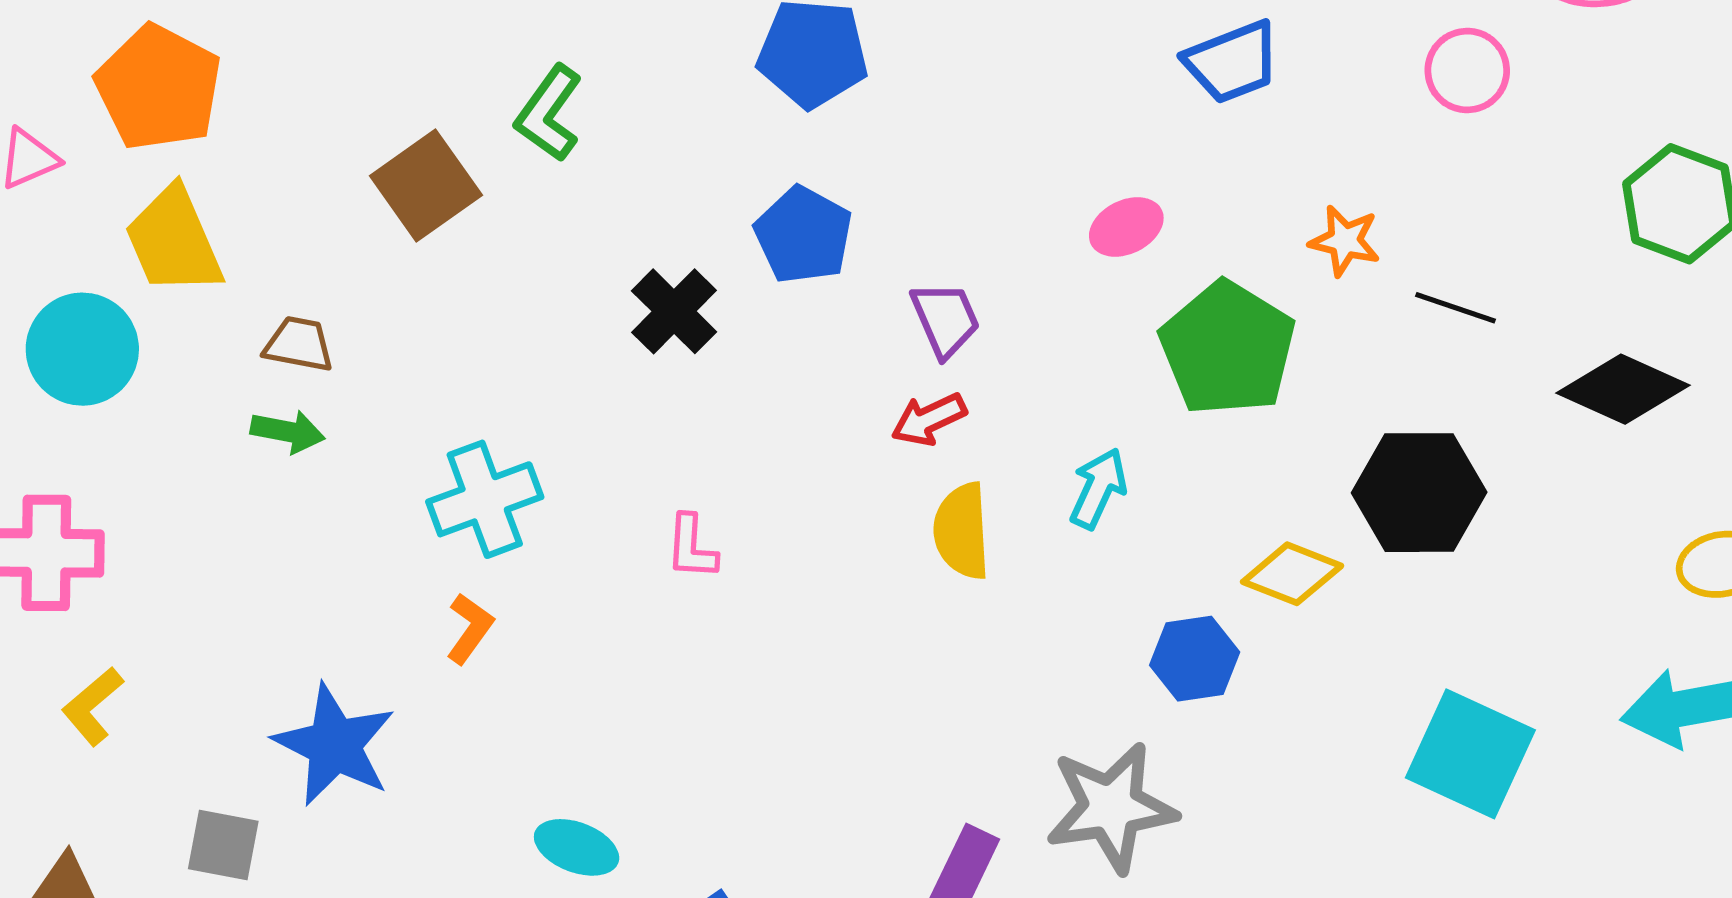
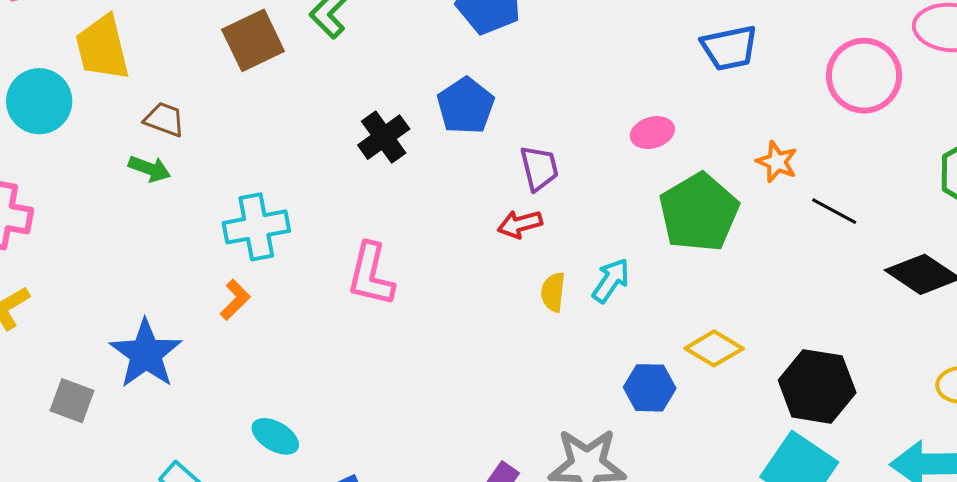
pink circle: (1467, 71) -> (864, 76), size x1.5
black hexagon: (1419, 493) -> (817, 386), moved
yellow semicircle: (962, 531) -> (553, 292), moved, size x0.7
pink L-shape: (691, 547) -> (371, 275), size x1.6

